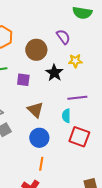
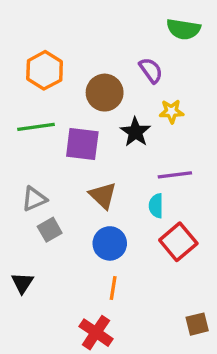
purple square: (23, 80) -> (82, 144), size x1.5
red square: (79, 137) -> (178, 242), turned 30

